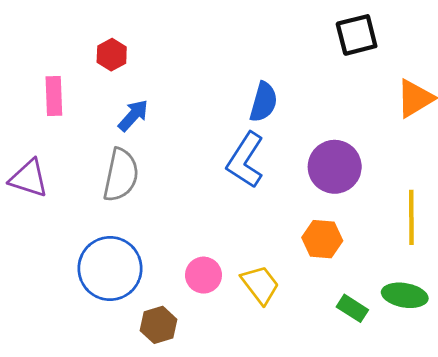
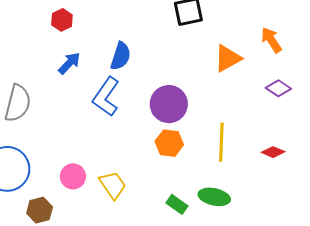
red hexagon: (112, 55) -> (62, 20), moved
blue arrow: (133, 115) -> (69, 63), moved
orange hexagon: (322, 239) -> (169, 143), moved

